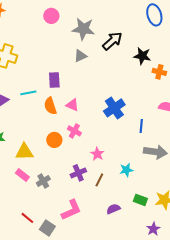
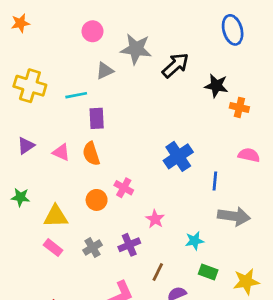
gray triangle: (80, 56) -> (105, 71), moved
cyan line: (28, 93) -> (76, 95), moved
pink triangle: (72, 105) -> (61, 152), moved
brown line: (99, 180) -> (158, 272), moved
gray cross: (43, 181) -> (92, 248), moved
green rectangle: (140, 200) -> (208, 272), moved

